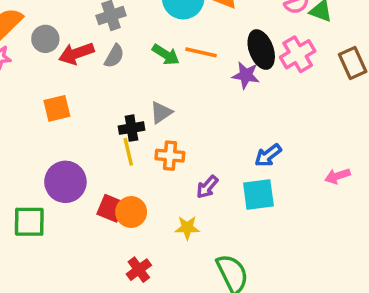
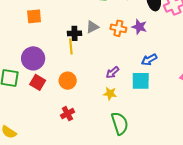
purple star: (246, 75) -> (139, 27), moved
orange cross: (170, 156) -> (118, 28), moved
red square: (111, 208) -> (38, 82), moved
yellow star: (187, 228) -> (110, 94), moved

